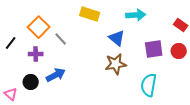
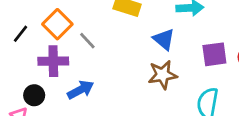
black line: (11, 43) -> (20, 34), moved
purple cross: (36, 54) -> (53, 61), size x1.5
black circle: (31, 82) -> (34, 95), moved

